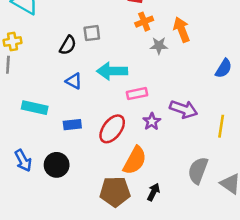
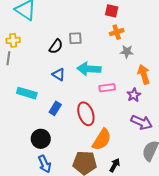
orange arrow: (182, 30) -> (144, 74), moved
purple arrow: (184, 109) -> (142, 122), moved
purple star: (152, 121) -> (134, 95), moved
blue rectangle: (72, 125) -> (55, 108), turned -56
red ellipse: (112, 129) -> (86, 114), turned -60
blue arrow: (23, 161) -> (45, 164), moved

